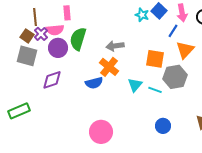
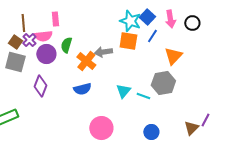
cyan star: (142, 15) -> (130, 21), size x1.5
blue line: (173, 31) -> (152, 36), moved
green semicircle: (78, 39) -> (66, 45), size x0.7
orange square: (155, 59) -> (128, 41), moved
orange cross: (109, 67) -> (86, 61), moved
purple diamond: (52, 80) -> (40, 86), turned -50
pink circle: (101, 132) -> (101, 128), moved

